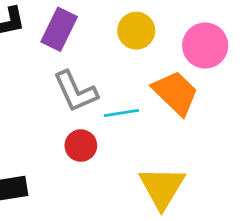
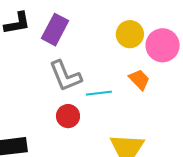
yellow circle: (136, 31) -> (130, 34), moved
orange trapezoid: (175, 93) -> (139, 80), size x0.6

